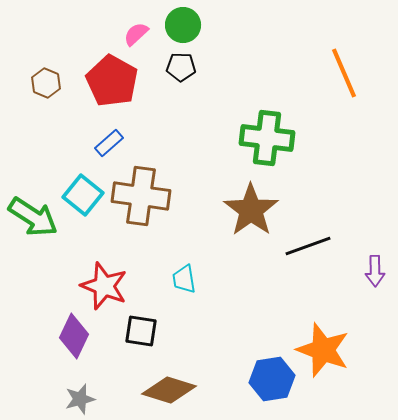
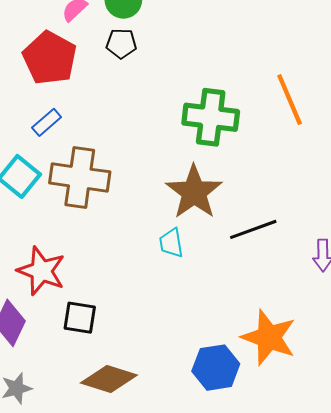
orange line: (344, 73) -> (290, 100), moved
cyan trapezoid: (184, 279) -> (171, 243), moved

